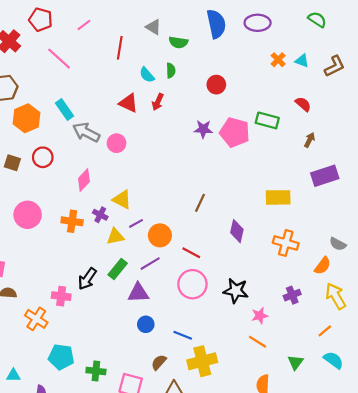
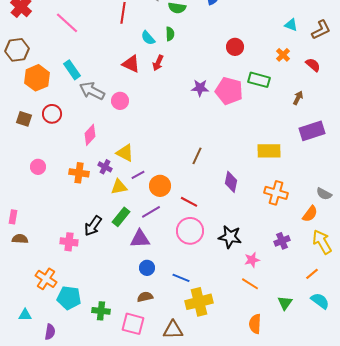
orange cross: (278, 60) -> (283, 55), moved
red circle: (216, 85) -> (235, 47), moved
red semicircle: (303, 104) -> (313, 65), moved
pink circle: (28, 215) -> (38, 167), size x0.6
orange cross: (36, 319) -> (46, 279), moved
brown semicircle: (159, 362) -> (145, 297), moved, turned 35

